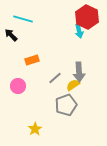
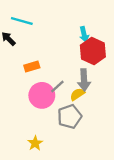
red hexagon: (87, 17) -> (93, 51), moved
pink circle: (18, 86) -> (42, 95), moved, size x1.5

